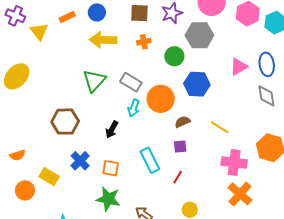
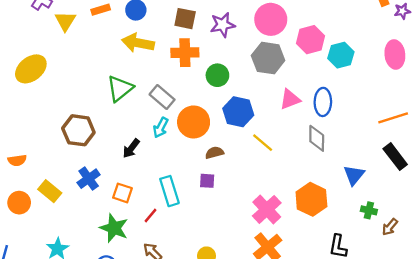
gray hexagon: (199, 35) -> (268, 58), moved
orange cross: (144, 42) -> (185, 53), size x1.6
yellow line: (220, 127) -> (263, 143), moved
pink cross: (234, 162) -> (267, 209), turned 30
red line: (178, 177) -> (150, 216), moved

